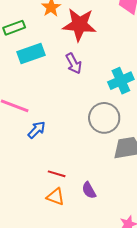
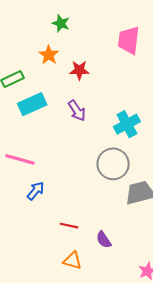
red star: (79, 25) -> (79, 70), size x0.6
blue arrow: (37, 130) -> (36, 191), moved
orange triangle: (56, 197) -> (72, 261), moved

